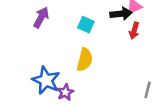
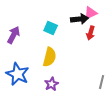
purple arrow: (41, 17) -> (14, 35), moved
purple star: (65, 92) -> (52, 84), moved

